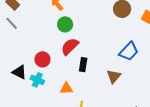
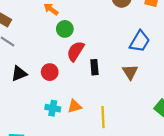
black triangle: (19, 72) -> (19, 74), moved, turned -35
cyan cross: (37, 80) -> (53, 108), moved
orange triangle: (66, 88) -> (75, 106), moved

